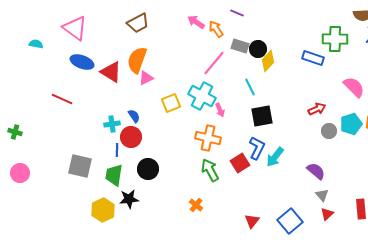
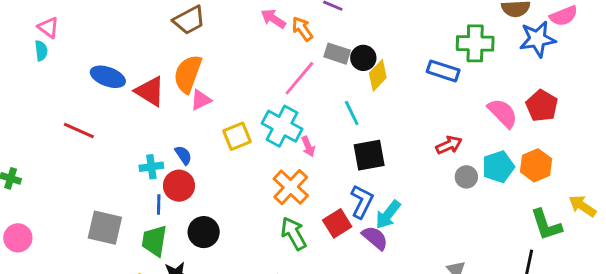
pink triangle: (75, 28) -> (48, 27), moved, size x0.6
cyan semicircle: (36, 44) -> (41, 51), turned 72
orange cross: (208, 138) -> (291, 187), turned 30
purple semicircle: (316, 171) -> (375, 238), moved

